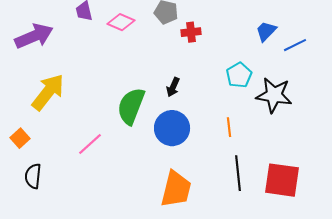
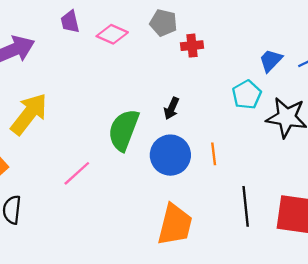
blue trapezoid: (266, 31) -> (271, 60), moved
orange line: (229, 127) -> (214, 154), moved

